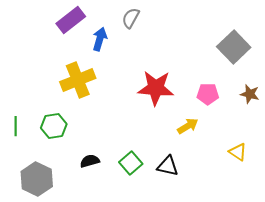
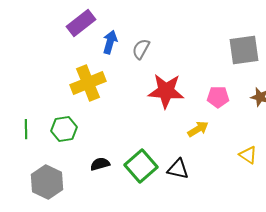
gray semicircle: (131, 18) -> (141, 49), moved
gray square: (234, 47) -> (244, 50), turned 36
green square: (131, 163) -> (141, 166), size x1.4

